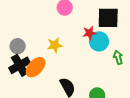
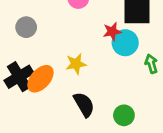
yellow star: (55, 45) -> (76, 64), moved
gray circle: (18, 46) -> (26, 27), moved

